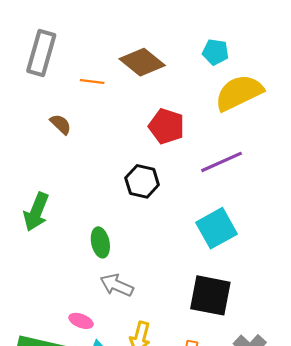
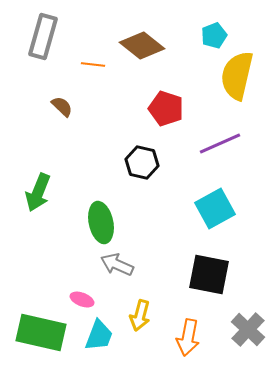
cyan pentagon: (215, 52) -> (214, 36), turned -30
yellow semicircle: (239, 93) -> (237, 76), turned -51
green ellipse: (100, 242) -> (101, 223), size x1.4

